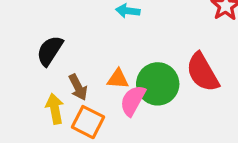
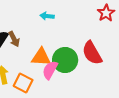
orange triangle: (118, 79) -> (41, 57), size x1.5
brown arrow: (78, 87) -> (14, 39), moved

